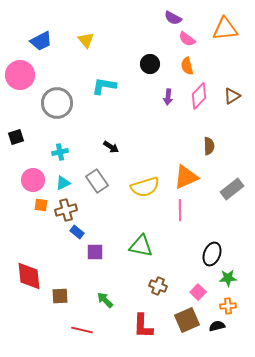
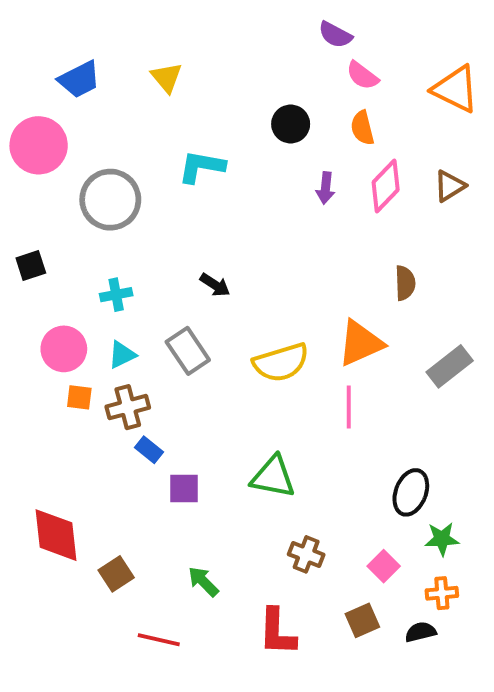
orange triangle: (225, 29) -> (455, 89), moved, turned 32
brown square: (60, 296) -> (116, 574), turned -30
brown square: (187, 320) -> (362, 620), size x0.7

